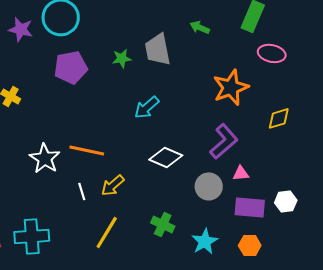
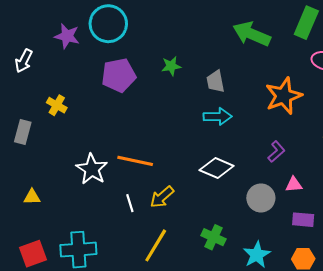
green arrow: (200, 27) -> (252, 34), size x1.8
gray trapezoid: (158, 49) -> (216, 81), moved, size x0.7
cyan arrow: (147, 107) -> (218, 117), moved, turned -140
purple L-shape: (224, 141) -> (276, 152), size x0.6
purple rectangle: (250, 207) -> (303, 220), size x0.7

